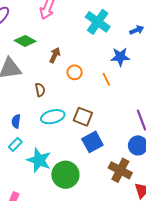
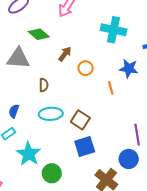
cyan cross: (98, 22) -> (114, 30), turned -35
orange circle: (75, 72) -> (86, 68), moved
green circle: (65, 175) -> (52, 173), size x0.7

